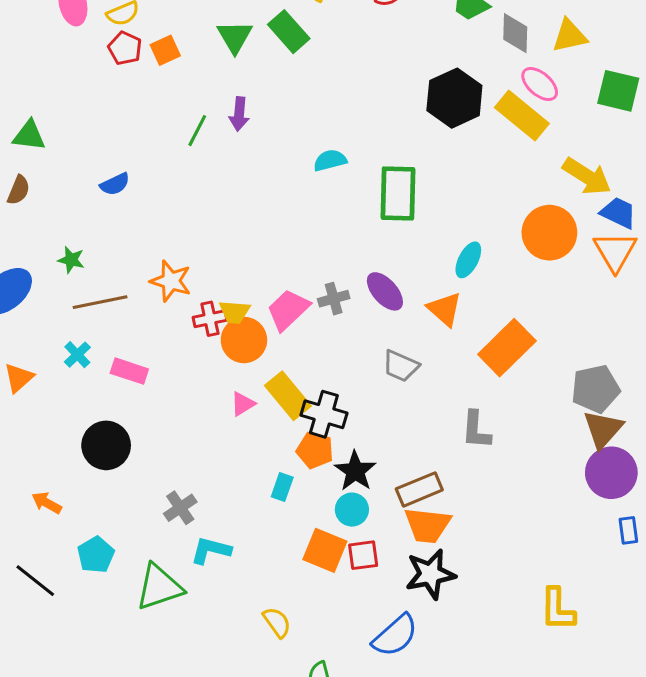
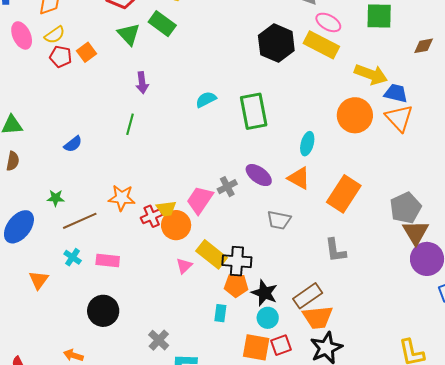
green line: (197, 131) -> (130, 124), moved

